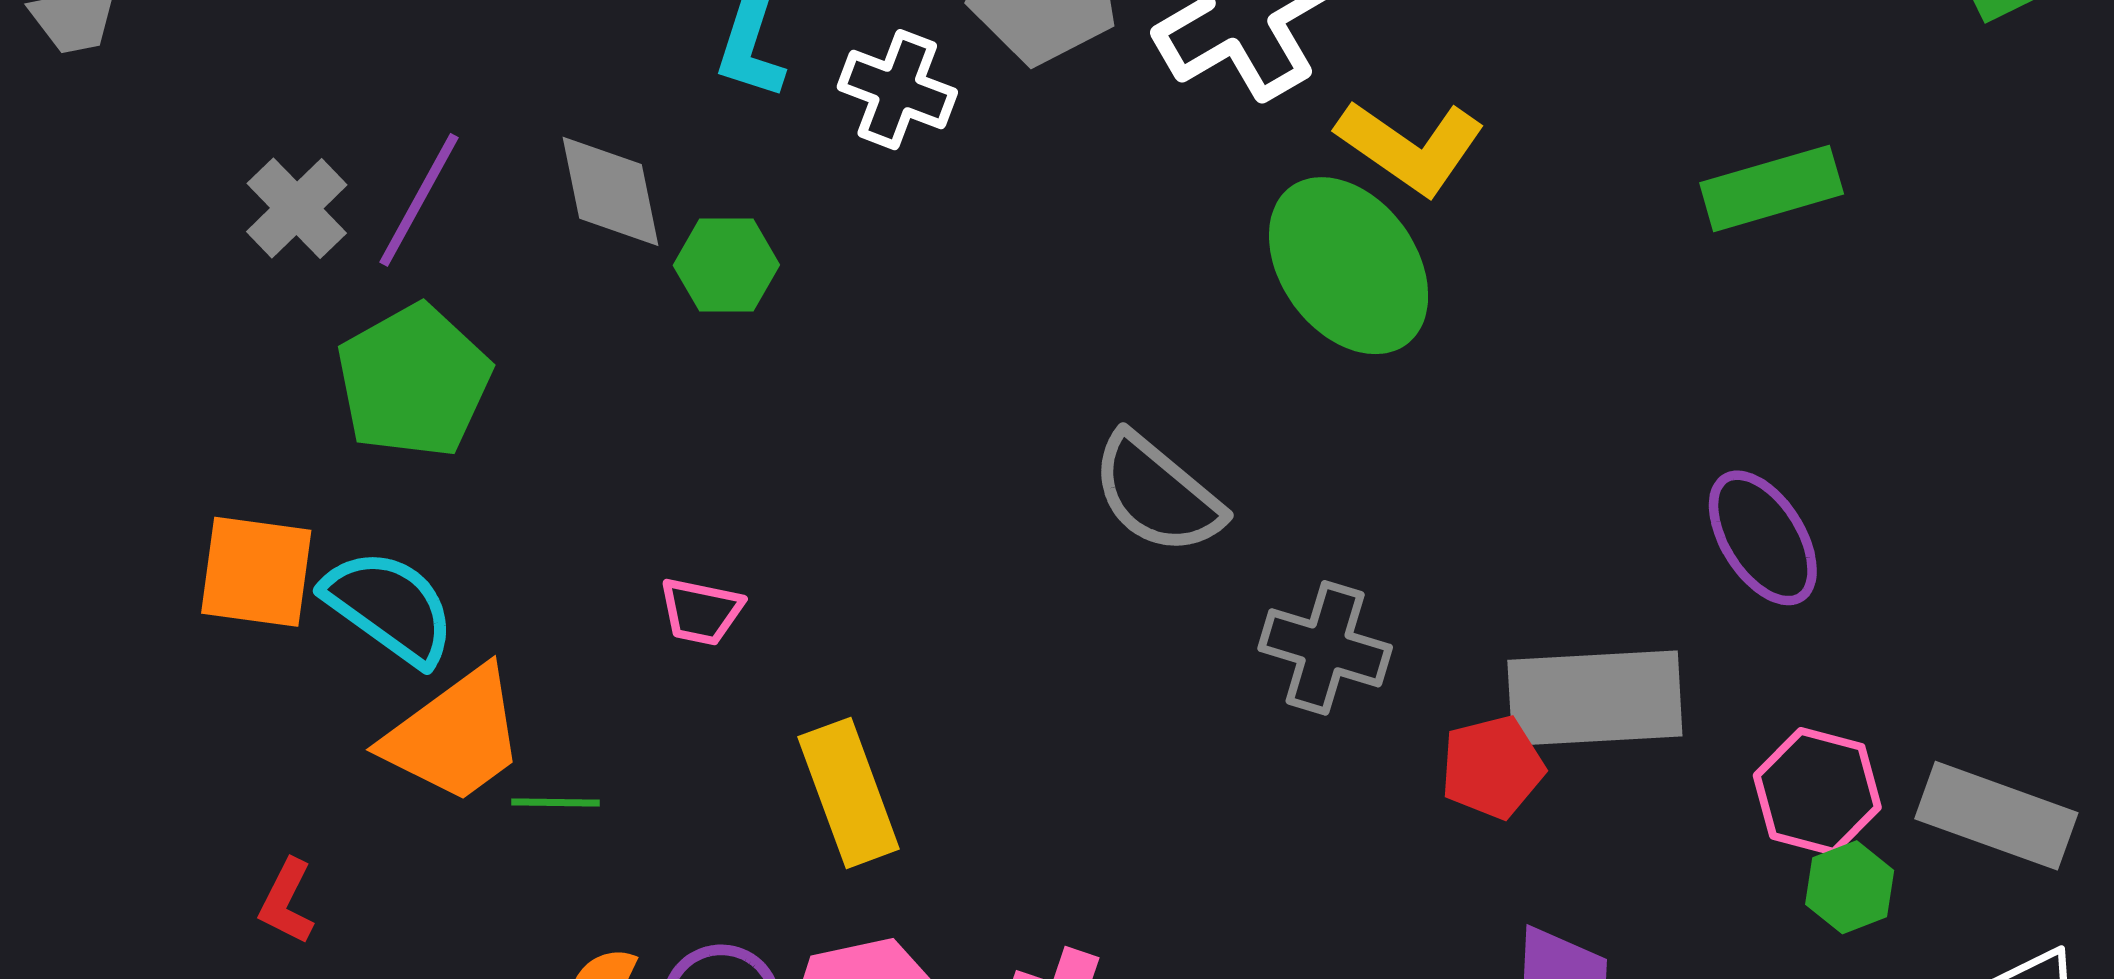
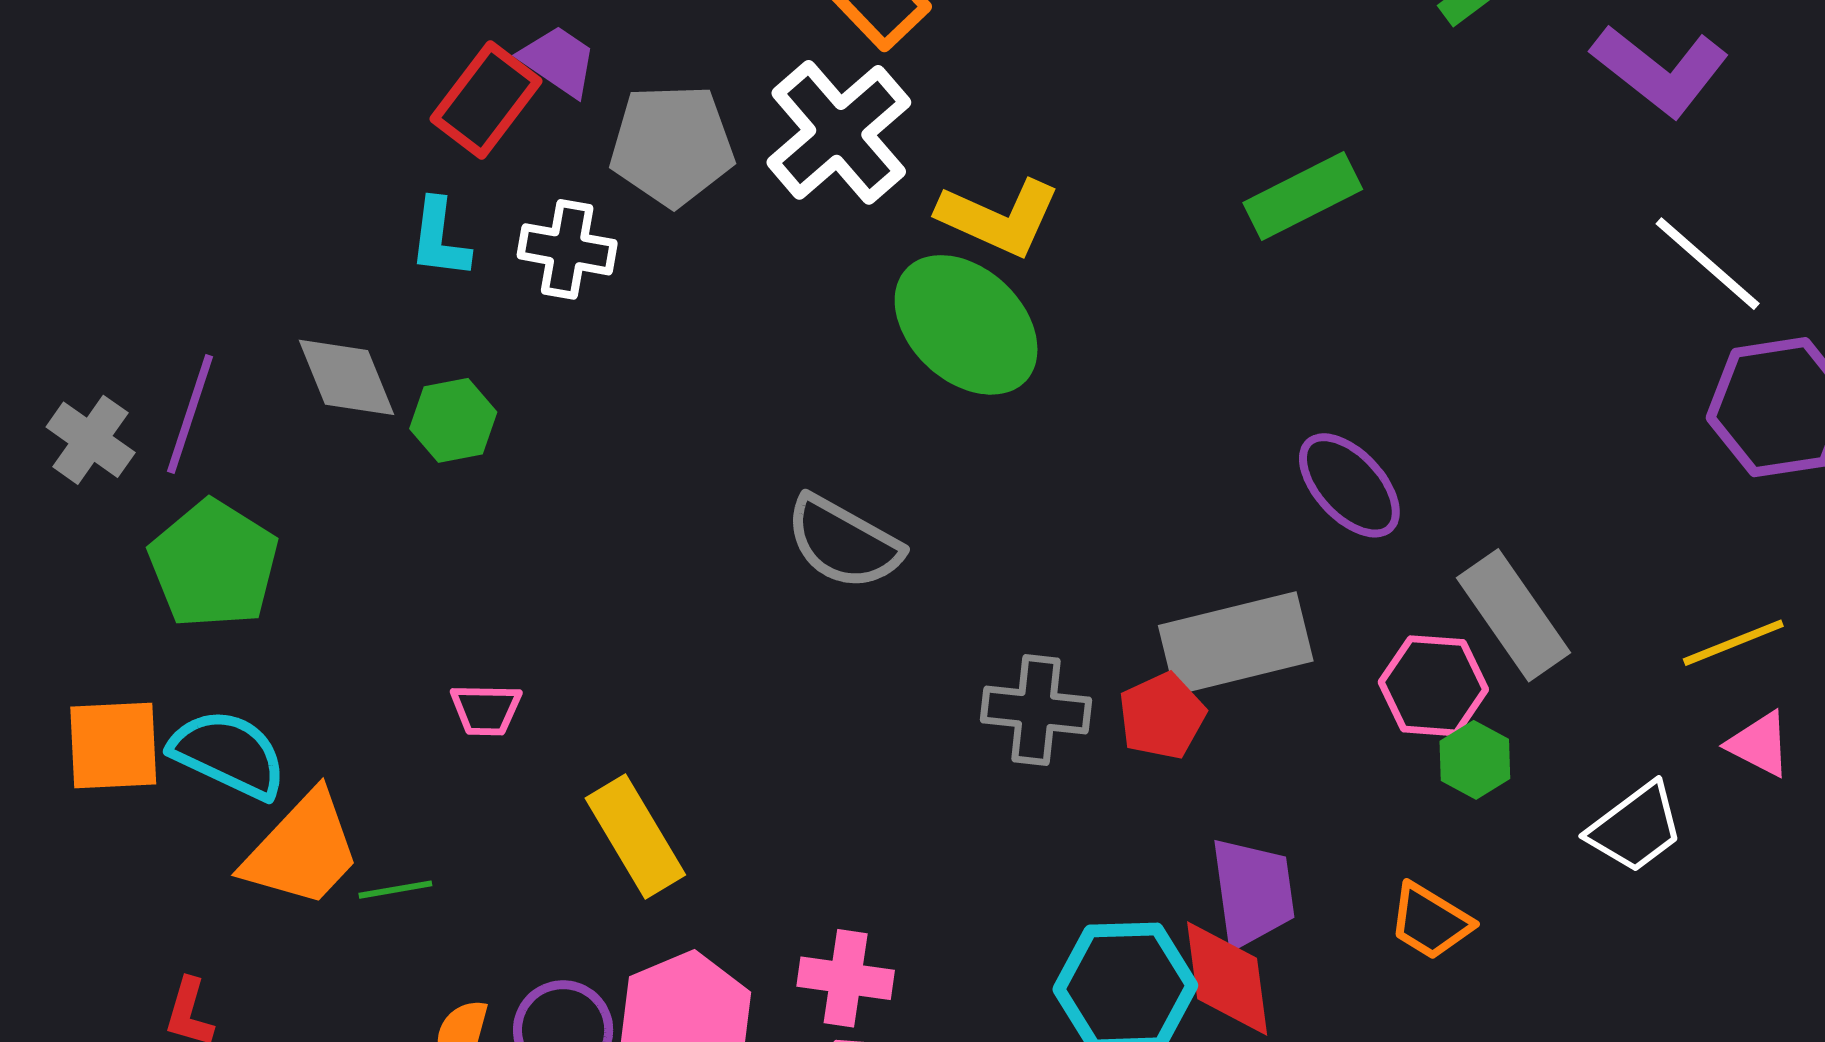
gray cross: (1325, 648) -> (1036, 710), moved
gray rectangle: (1996, 816) -> (1514, 615), moved, turned 46

